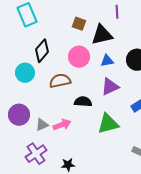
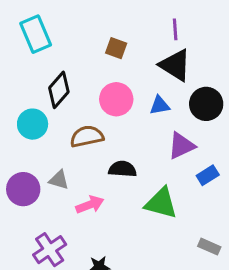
black triangle: (102, 35) -> (175, 65), moved, turned 45
purple triangle: (110, 87) -> (181, 146), moved
green triangle: (108, 124) -> (161, 203), turned 30
gray triangle: (42, 125) -> (59, 180), moved, turned 40

